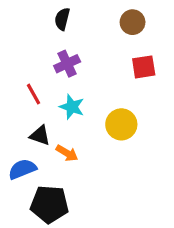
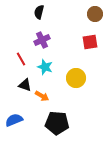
brown circle: (133, 22) -> (95, 14), moved
blue semicircle: (22, 169) -> (14, 120), moved
black pentagon: (49, 204) -> (57, 123), moved

